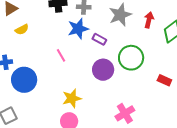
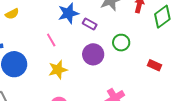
green circle: (131, 58) -> (121, 43), size x0.7
yellow star: (72, 98) -> (58, 70), moved

